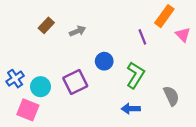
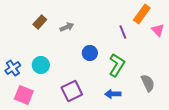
purple square: (75, 82) -> (72, 91), moved
cyan circle: (41, 87) -> (41, 65), moved

